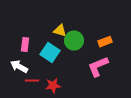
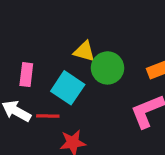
red line: (32, 81) -> (48, 116), moved

